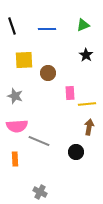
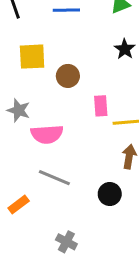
pink semicircle: (17, 126) -> (47, 134), moved
orange rectangle: (15, 159) -> (19, 204), turned 56
gray cross: (40, 192) -> (66, 242), moved

